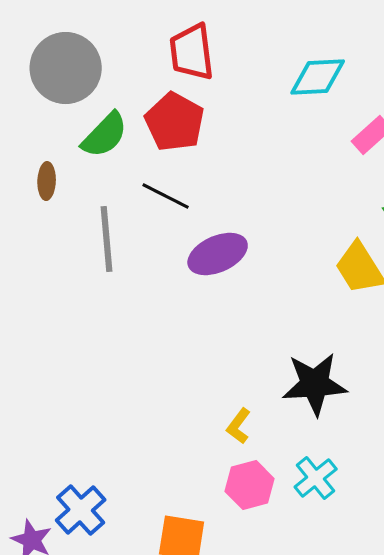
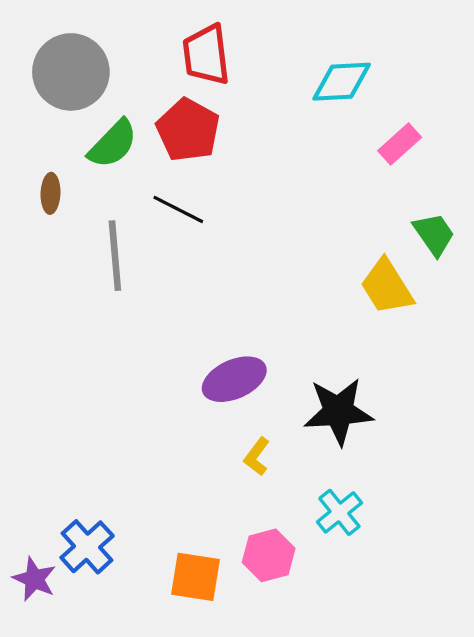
purple ellipse: (218, 254) -> (234, 379), moved
pink hexagon: (250, 485) -> (269, 555), moved

